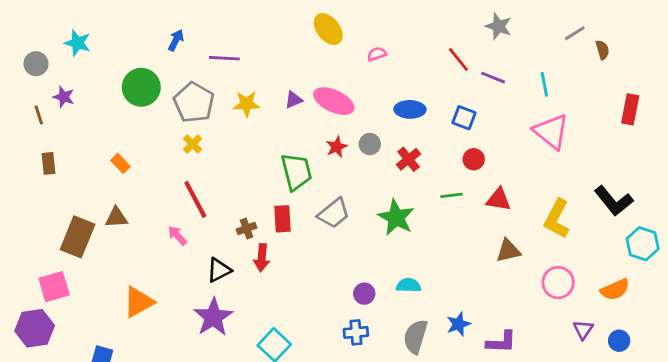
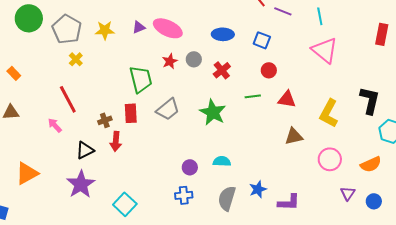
yellow cross: (193, 144) -> (76, 59), moved
black L-shape: (614, 201) -> (370, 100), turned -128

